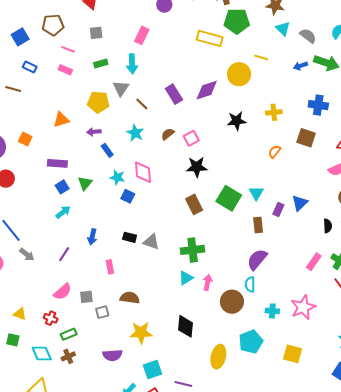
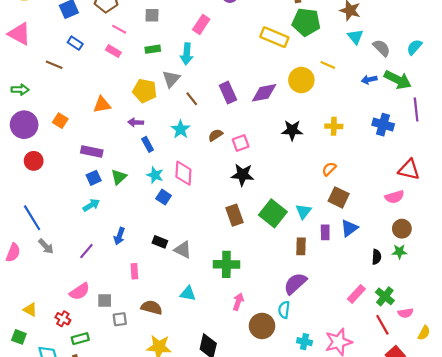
brown square: (306, 138) -> (339, 197), moved
purple rectangle: (278, 210) -> (325, 232), turned -32
cyan triangle: (186, 278) -> (188, 294), moved, turned 35

